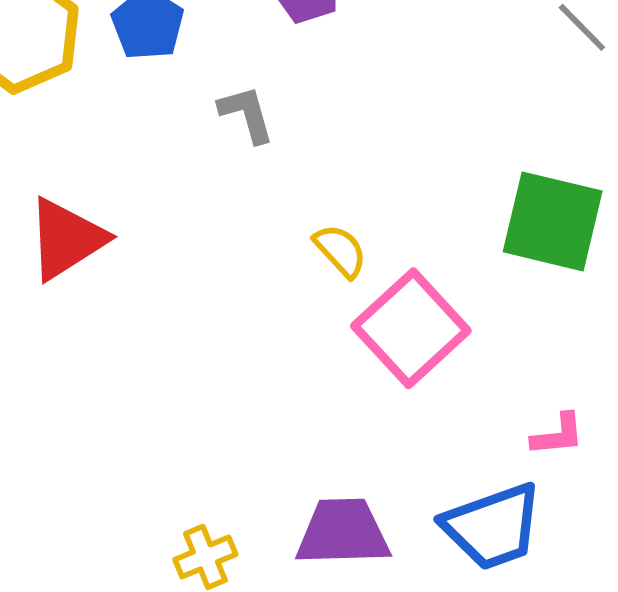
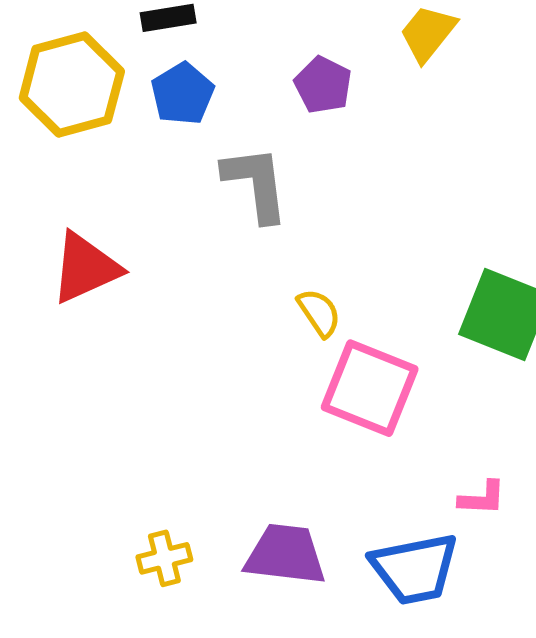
gray L-shape: (246, 114) -> (256, 184), size x1.5
pink square: (411, 328) -> (370, 388), turned -34

